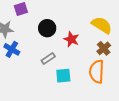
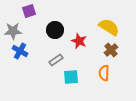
orange semicircle: (97, 72) -> (104, 73), size x0.7

